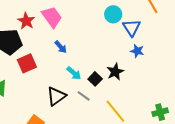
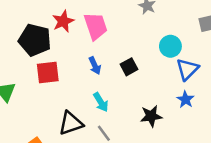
black square: (95, 79) -> (129, 67), moved

